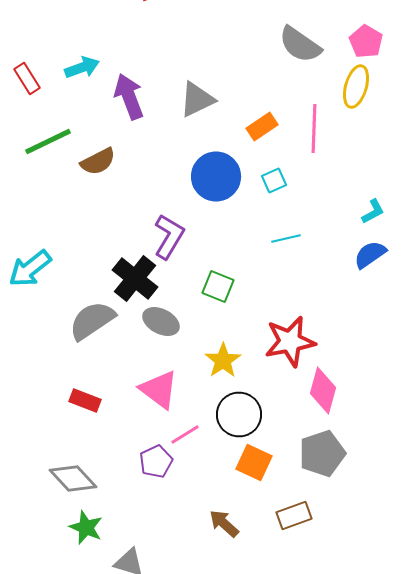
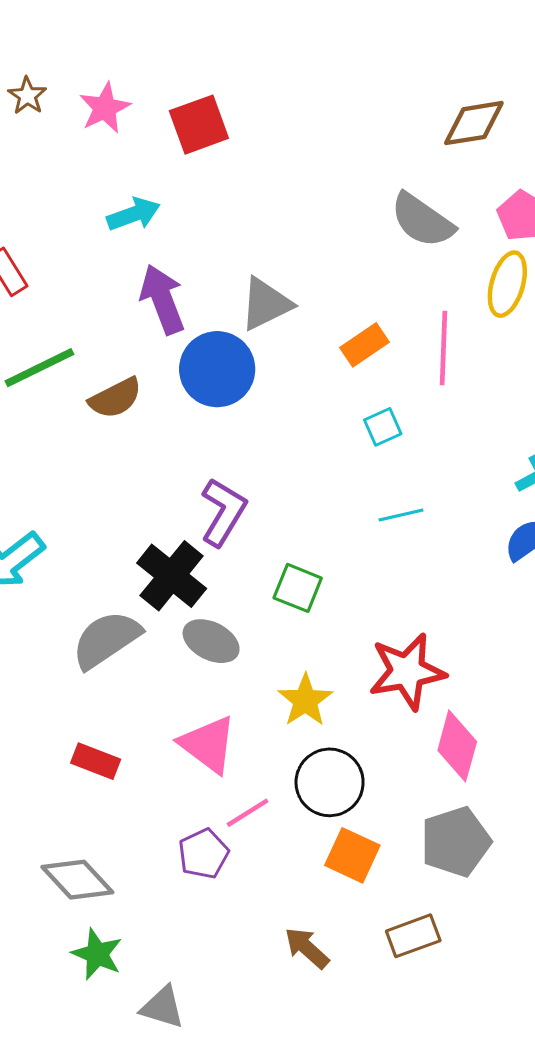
cyan arrow: (82, 68) -> (134, 214), moved
blue circle: (216, 176) -> (217, 369), moved

